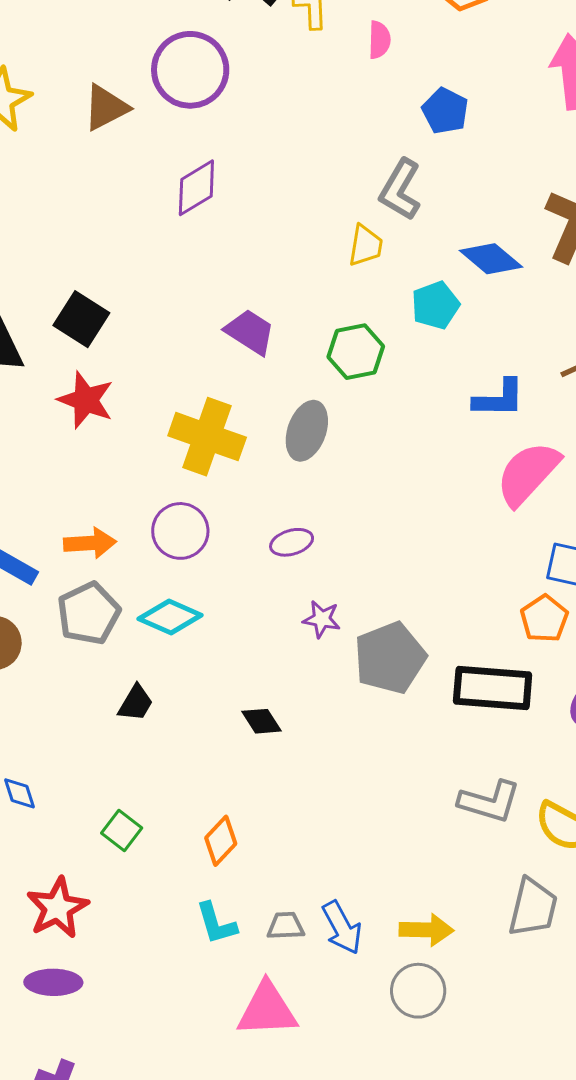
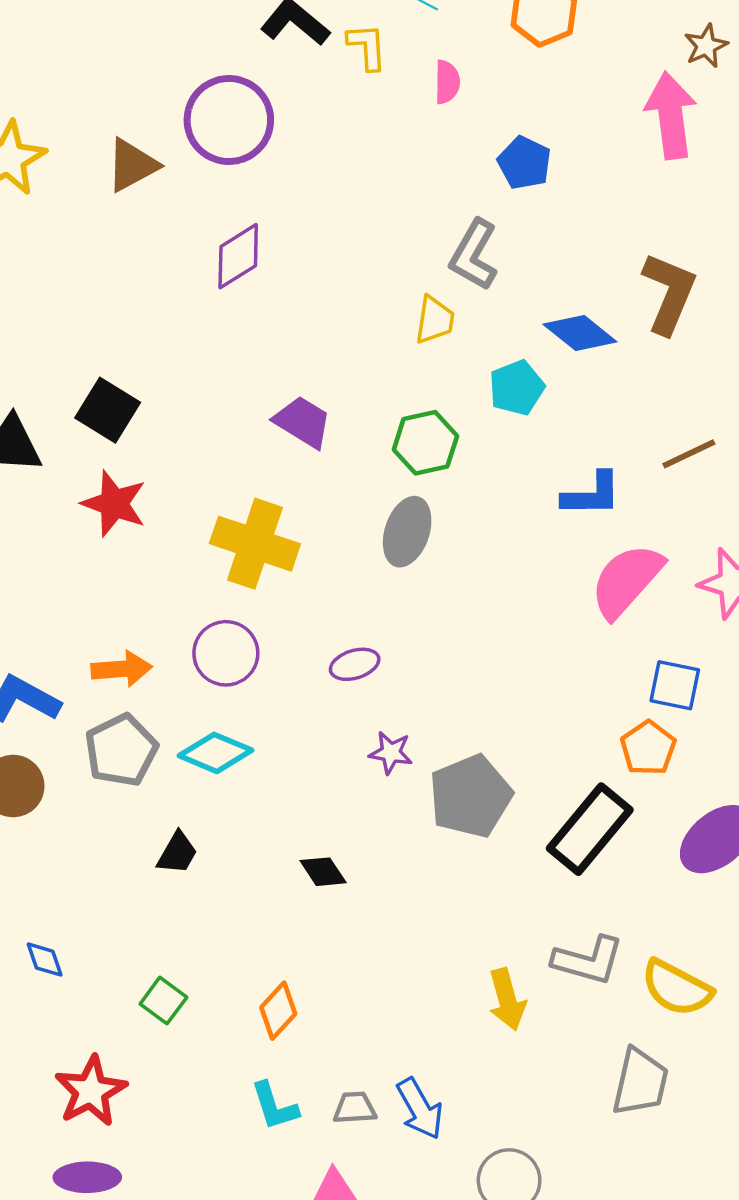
gray ellipse: (307, 431) -> (407, 532), moved
black rectangle: (493, 688) -> (590, 829), turned -54
yellow arrow: (426, 930) -> (507, 999), moved, turned 74

